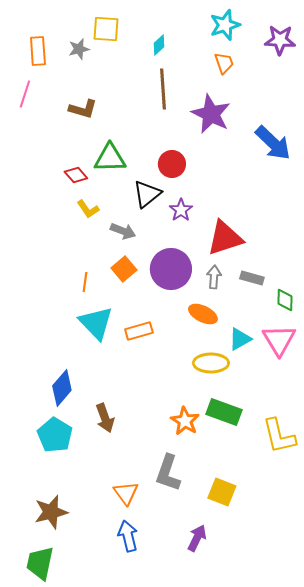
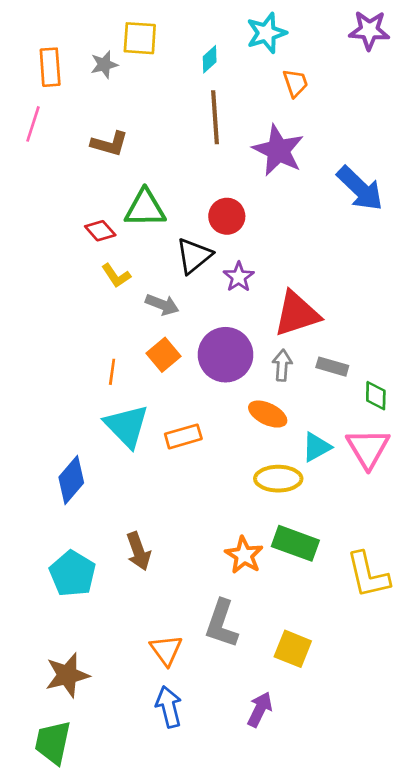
cyan star: (225, 25) -> (266, 33), moved
purple star: (280, 40) -> (369, 30), moved
blue diamond: (62, 388) -> (71, 480), moved

